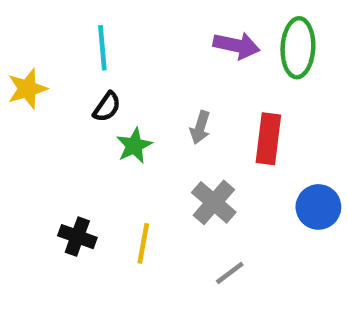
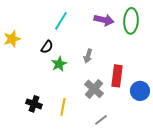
cyan line: (102, 48) -> (61, 21), moved, turned 36
red rectangle: (268, 139) -> (117, 76), moved

